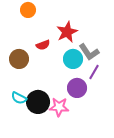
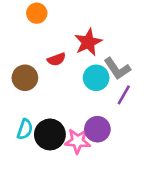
purple circle: (77, 88) -> (97, 129), moved
cyan semicircle: (19, 98) -> (25, 129), turned -98

